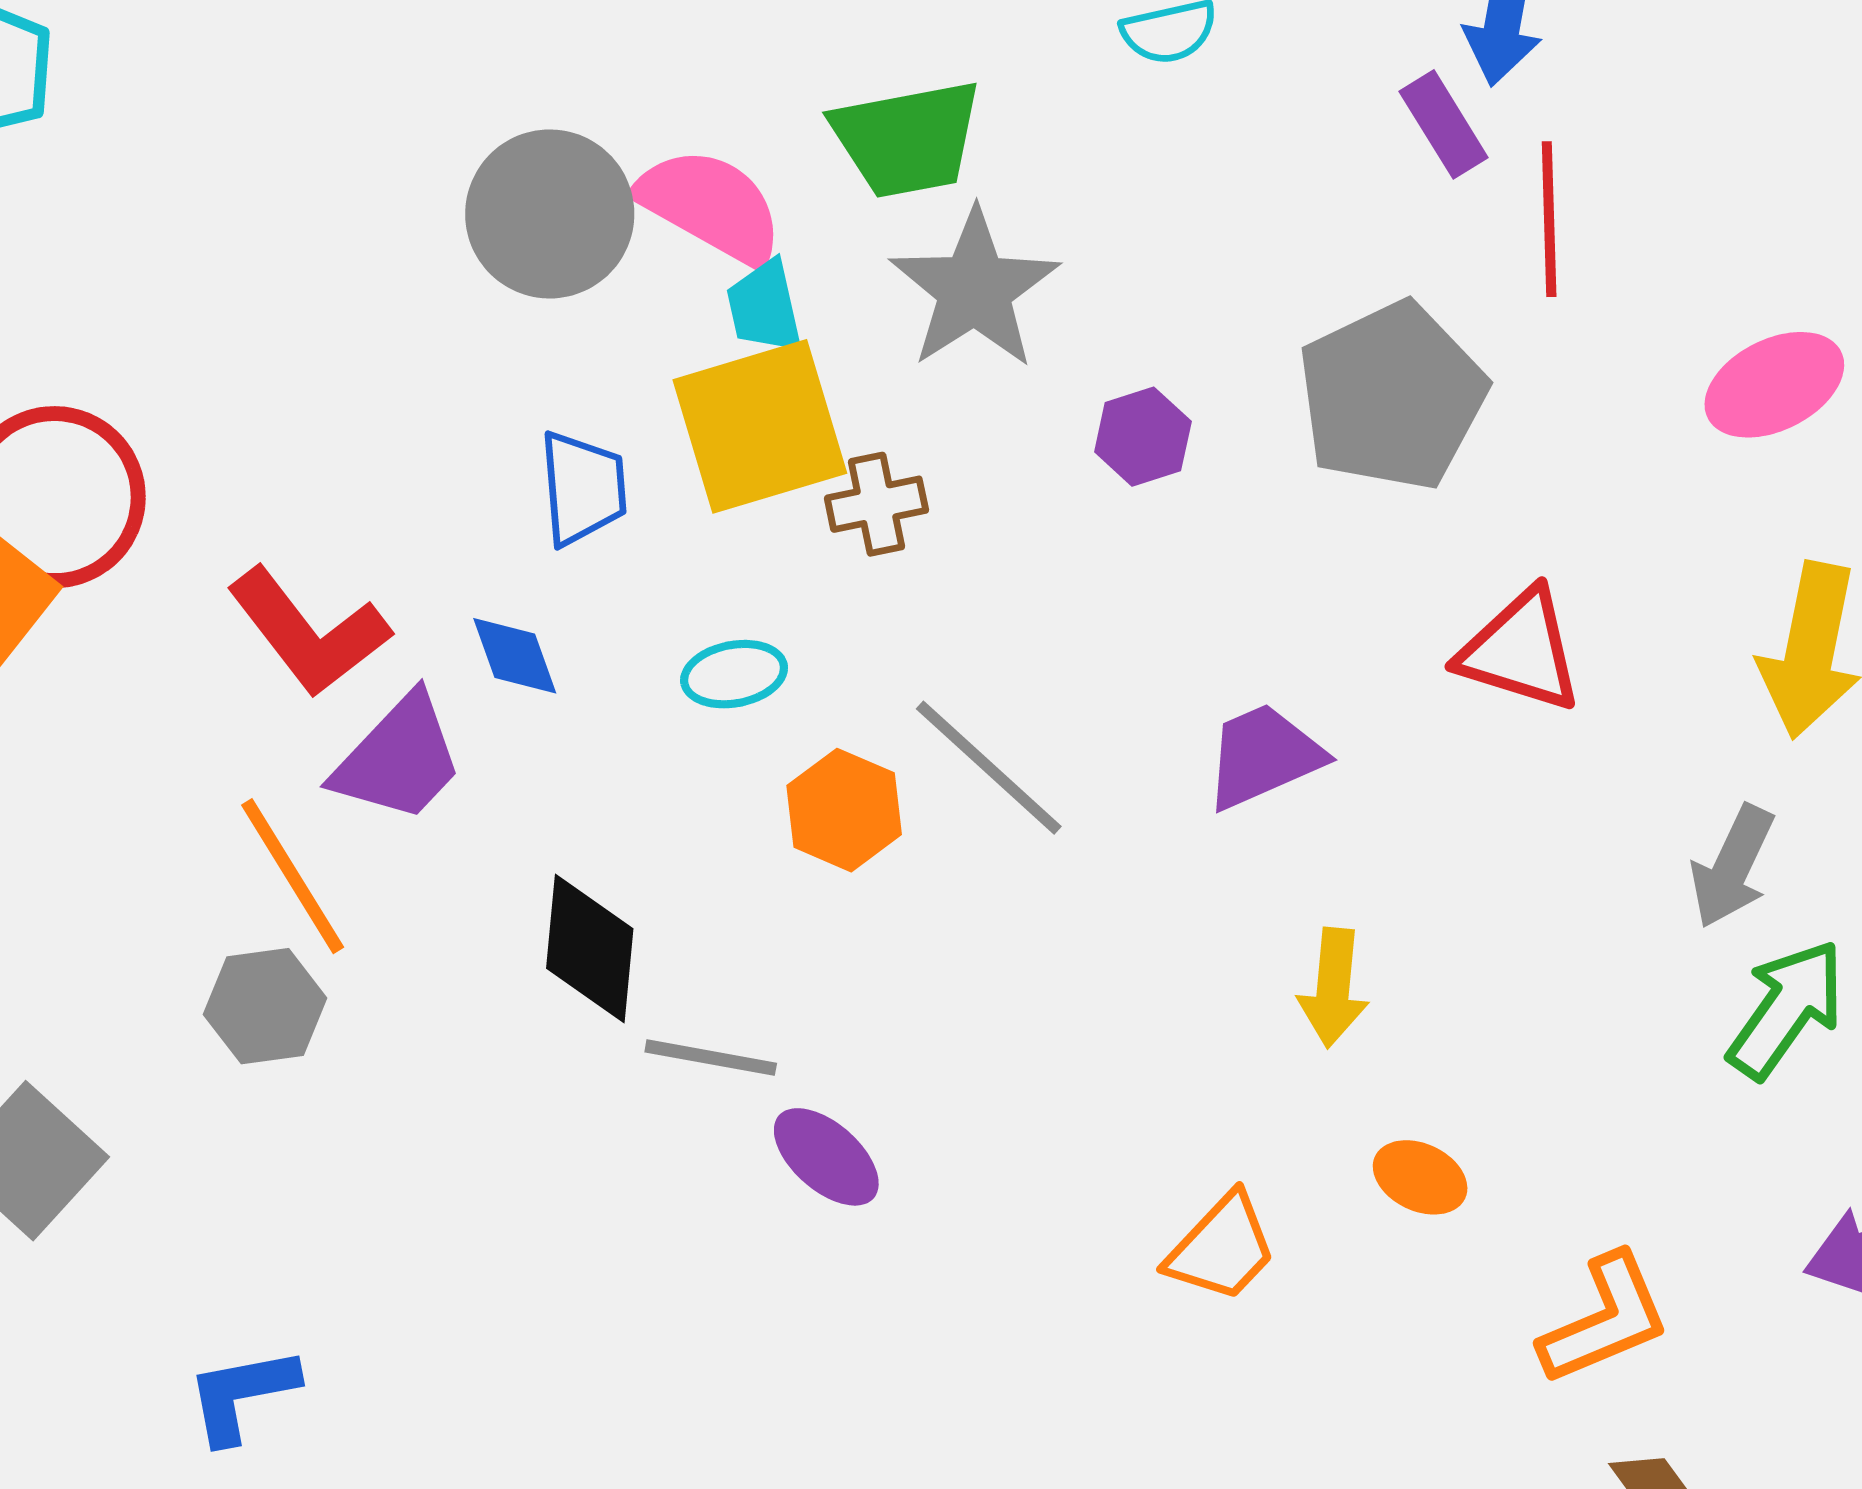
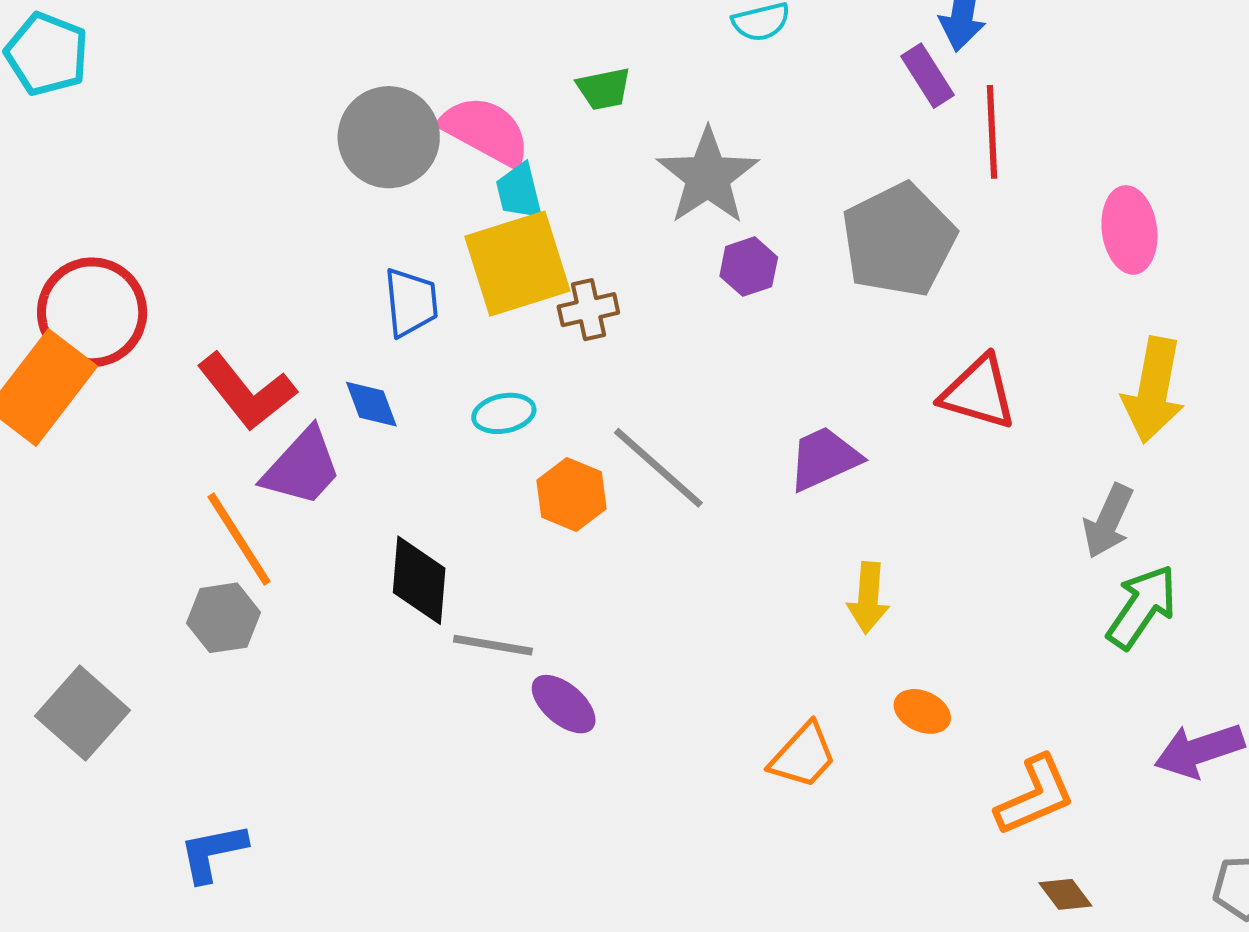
green trapezoid: (907, 139) -> (604, 89), size x0.6
gray star: (975, 289) -> (708, 176), moved
pink ellipse: (1774, 385) -> (1129, 230), turned -70

